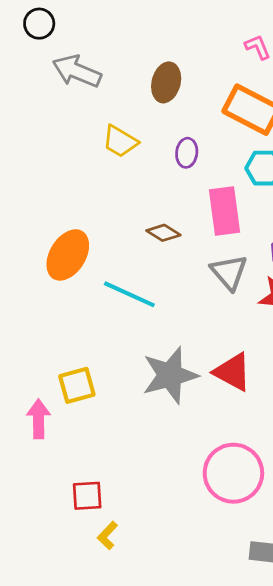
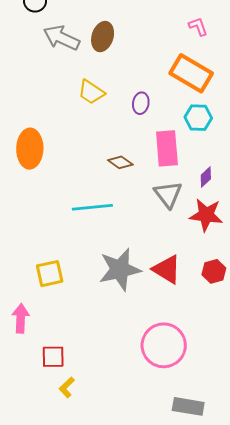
brown ellipse: (166, 82) -> (103, 37), moved
orange ellipse: (68, 255) -> (30, 149), moved, turned -33
cyan line: (129, 294) -> (92, 207), turned -33
pink arrow: (39, 419) -> (21, 318), moved

